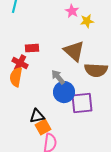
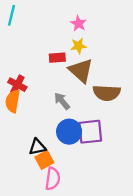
yellow star: (87, 21) -> (78, 46), moved
red rectangle: (32, 48) -> (57, 58), moved
blue circle: (64, 92) -> (69, 132), moved

